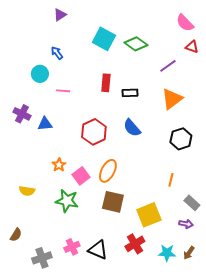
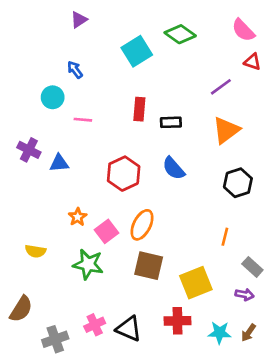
cyan square: (104, 39) -> (137, 51), turned 30
green diamond: (136, 44) -> (180, 34), moved
brown semicircle: (16, 235) -> (21, 309), size x1.5
red cross: (135, 244) -> (177, 321), turned 30

